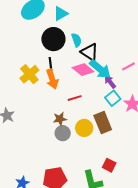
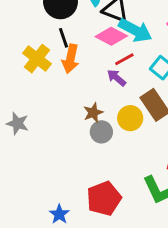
orange arrow: (52, 79) -> (70, 59), turned 42
purple arrow: (110, 82) -> (116, 78), moved
red line: (75, 98) -> (124, 59), moved

